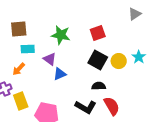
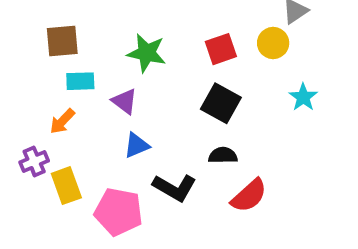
yellow circle: (119, 61) -> (273, 43), moved
blue triangle: (60, 74) -> (137, 145), moved
red semicircle: (112, 106) -> (249, 196), turned 78
black L-shape: (86, 107) -> (175, 188), moved

